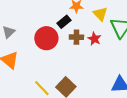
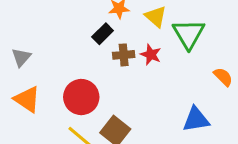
red circle: (46, 38) -> (81, 97), moved

